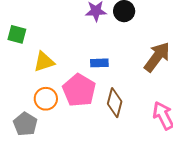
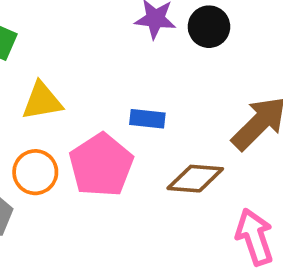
brown diamond: (115, 103) -> (195, 179), moved, turned 72

